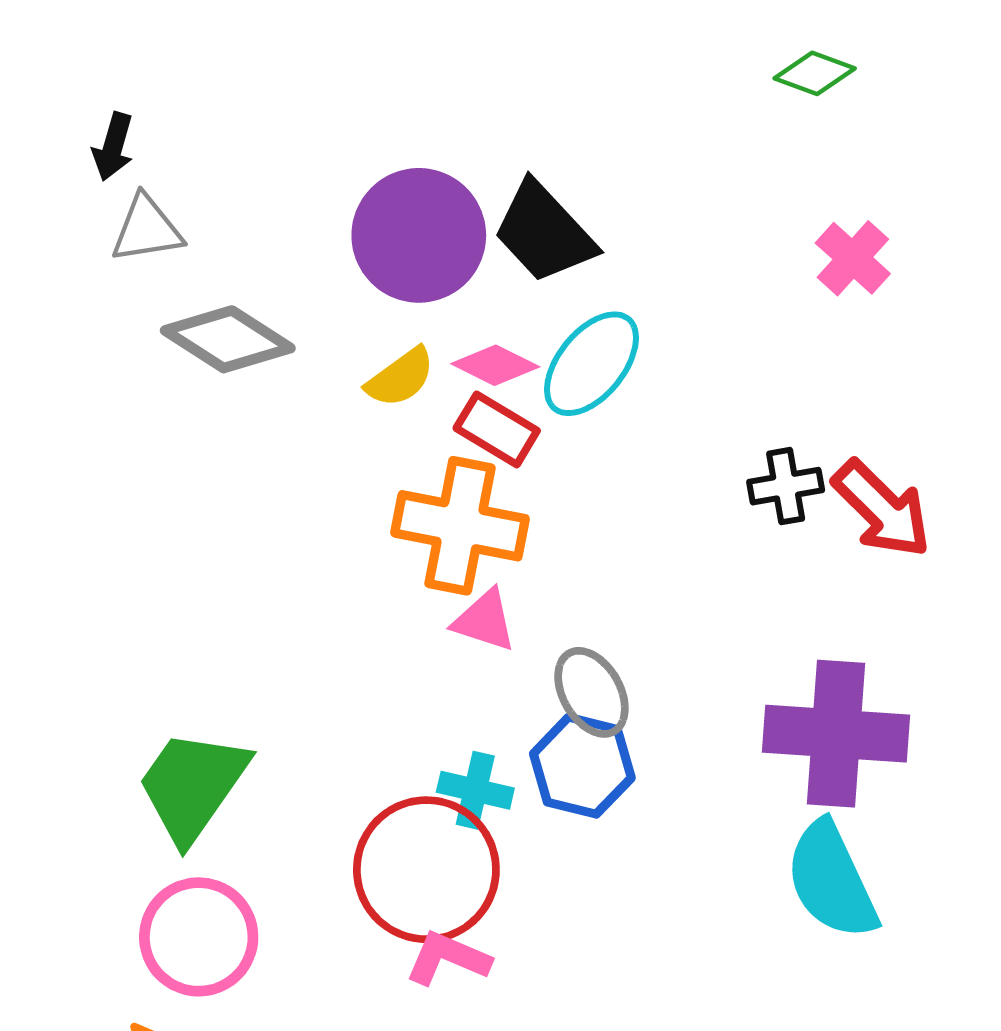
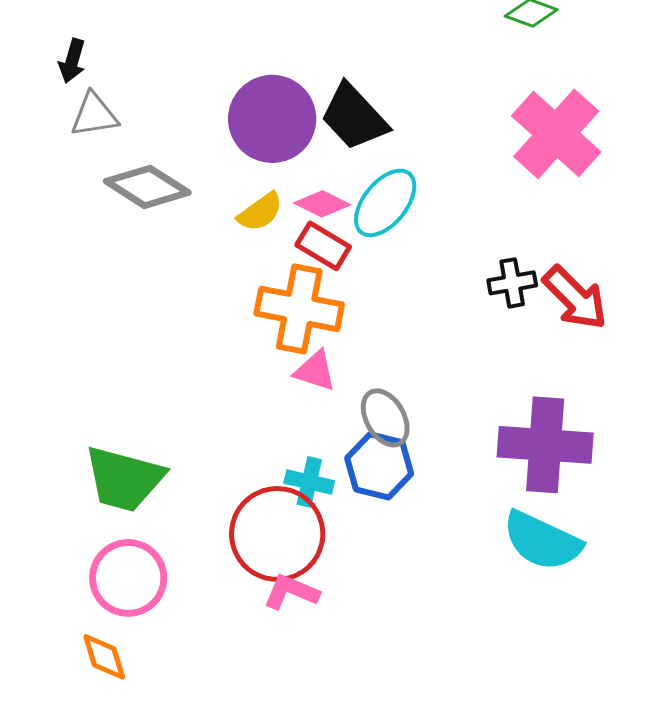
pink cross: (853, 258) -> (556, 134), size x1.8
green trapezoid: (193, 786) -> (124, 479), turned -110
cyan semicircle: (831, 880) -> (542, 541), turned -40

